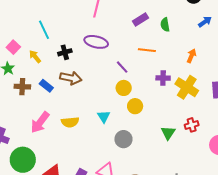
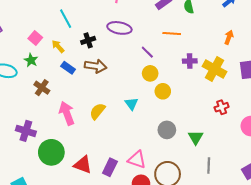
orange arrow: (191, 56) -> (229, 37), moved
blue rectangle: (46, 86) -> (68, 68), moved
brown cross: (22, 87) -> (42, 88), moved, turned 35
pink arrow: (40, 122) -> (67, 113), turned 125
yellow semicircle: (70, 122) -> (97, 111), turned 138
green triangle: (168, 133) -> (196, 137), moved
gray circle: (123, 139) -> (167, 130), moved

